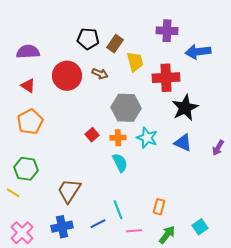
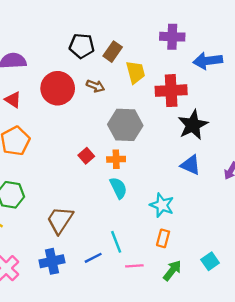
cyan star: (147, 138) -> (162, 205), moved

